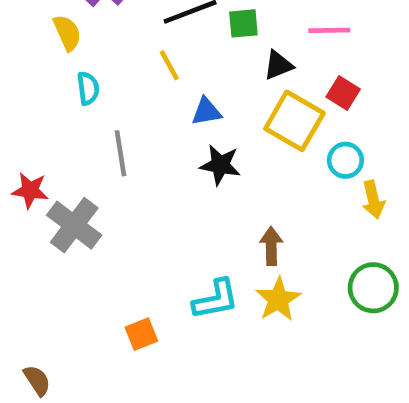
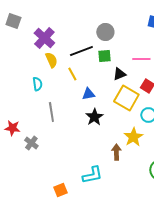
yellow semicircle: (67, 33) -> (51, 60), moved
black star: (220, 165) -> (94, 117), turned 30
gray cross: (74, 225) -> (31, 143), size x0.6
yellow star: (278, 299) -> (133, 137), moved

